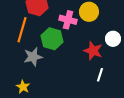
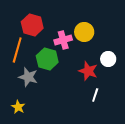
pink cross: (68, 20) -> (63, 40), turned -30
gray star: (33, 57) -> (28, 77), turned 30

